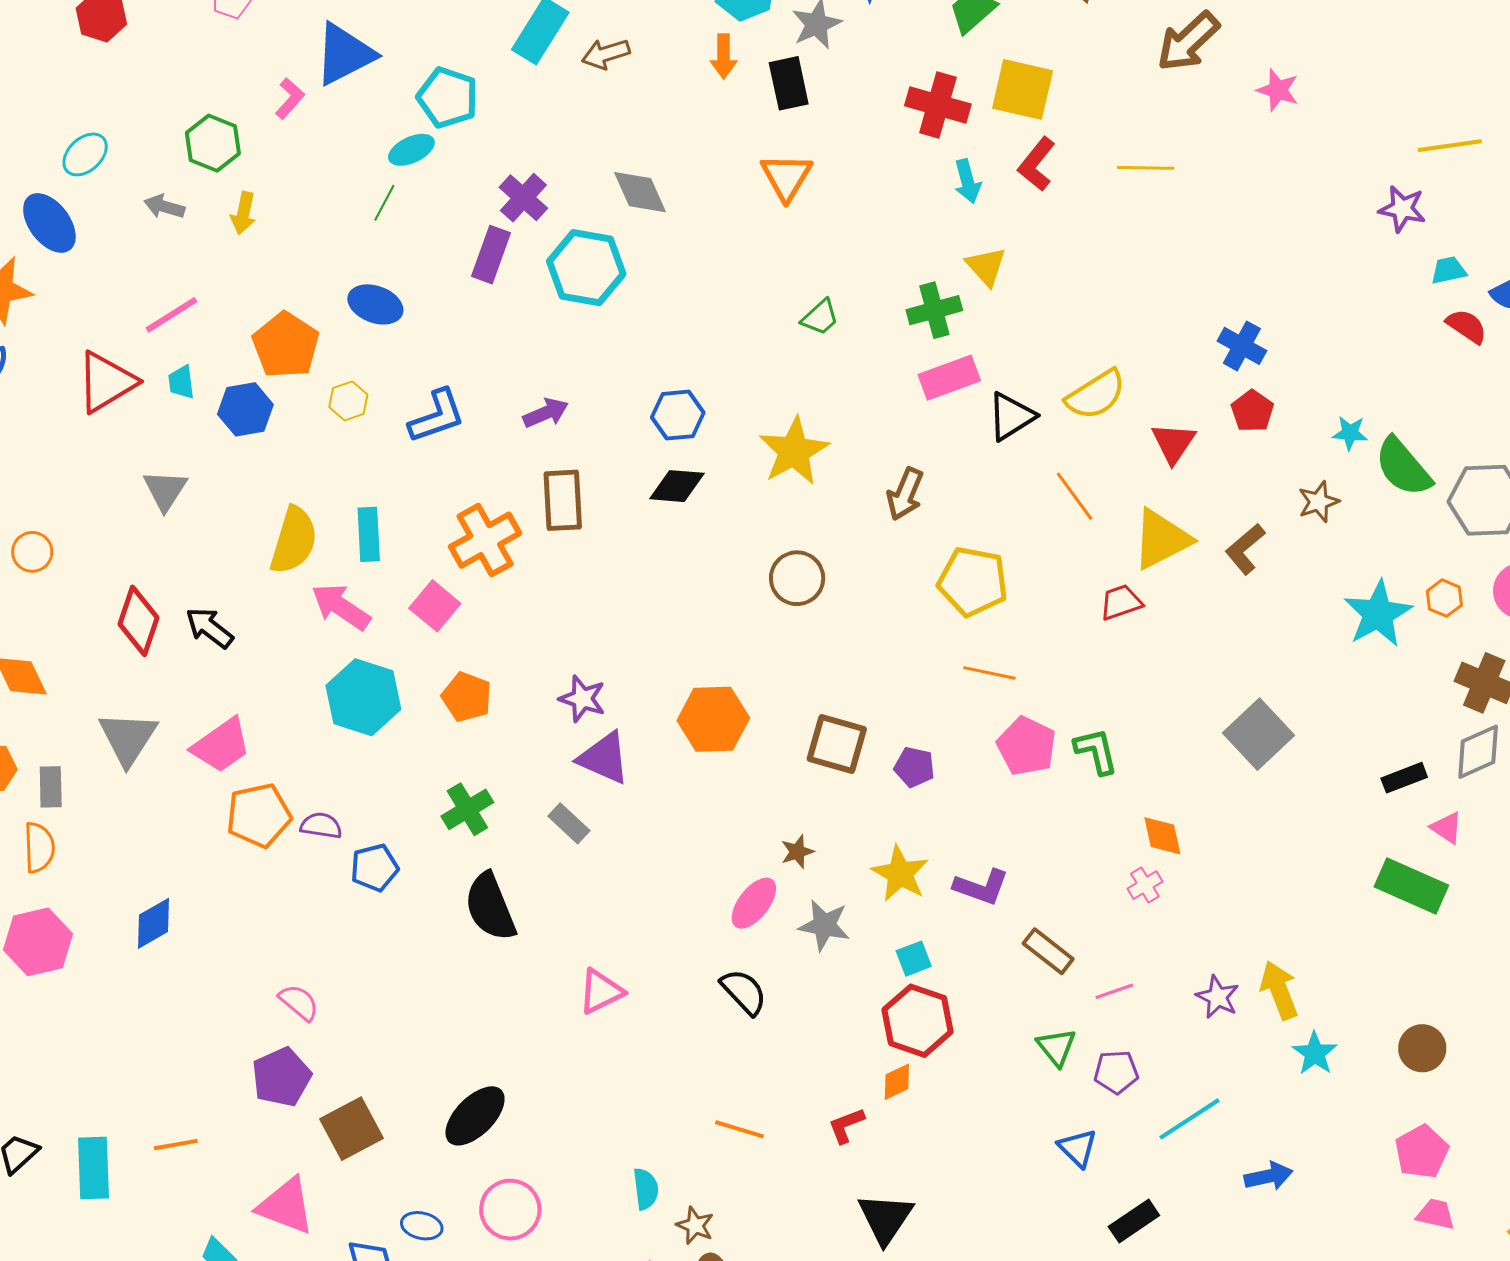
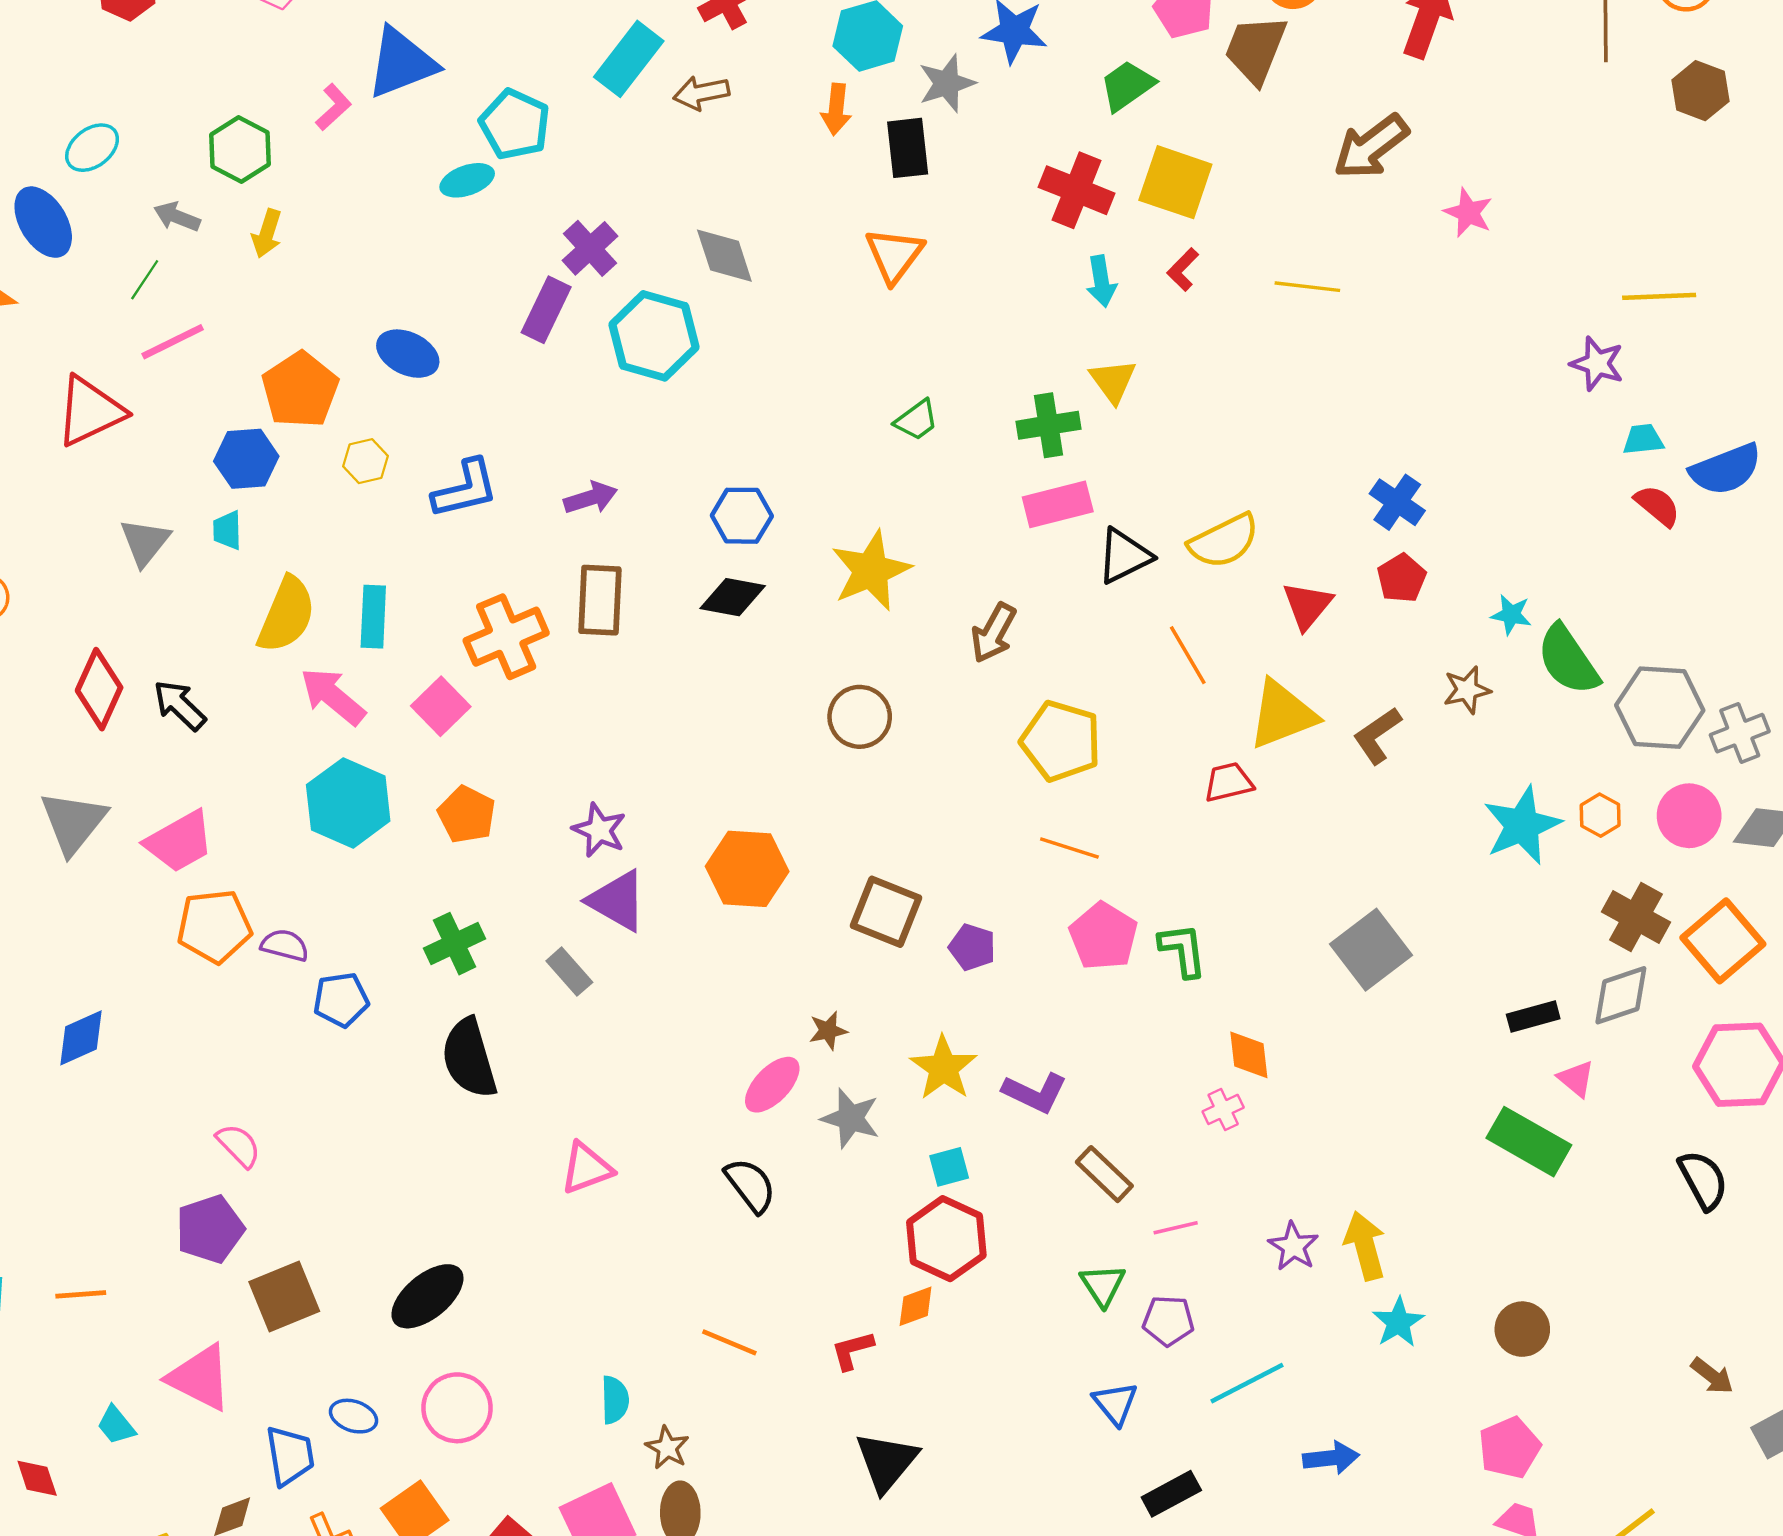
red L-shape: (1037, 164) -> (1183, 270), size x0.7
green line: (384, 203) -> (145, 280), moved
cyan trapezoid: (181, 382) -> (227, 530), moved

